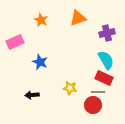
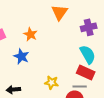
orange triangle: (78, 18) -> (60, 12), turned -36
orange star: (41, 20) -> (30, 34), moved

